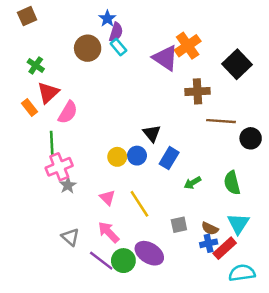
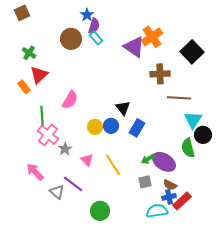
pink semicircle: (68, 112) -> (70, 100), moved
black circle: (251, 138) -> (203, 135), moved
pink cross: (59, 167) -> (48, 135), turned -30
green arrow: (193, 183) -> (148, 159), moved
gray star: (68, 185) -> (65, 149), moved
cyan triangle: (238, 224) -> (193, 120), moved
pink arrow: (109, 232) -> (35, 172), moved
purple ellipse: (149, 253) -> (164, 162), moved
purple line: (101, 261) -> (73, 184), moved
cyan semicircle: (242, 273) -> (157, 211), moved

